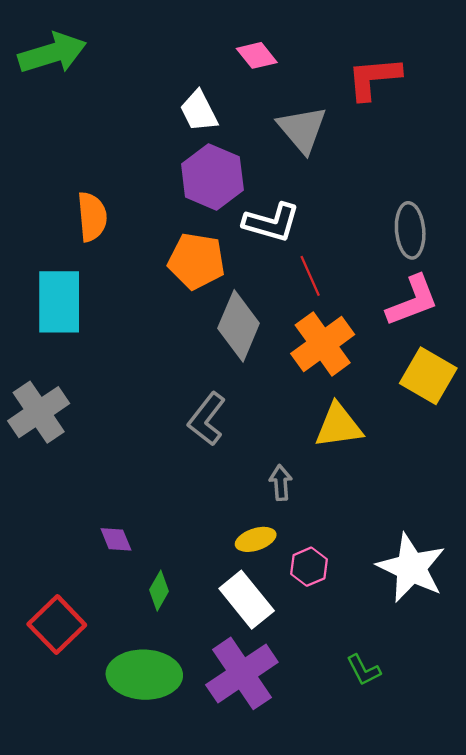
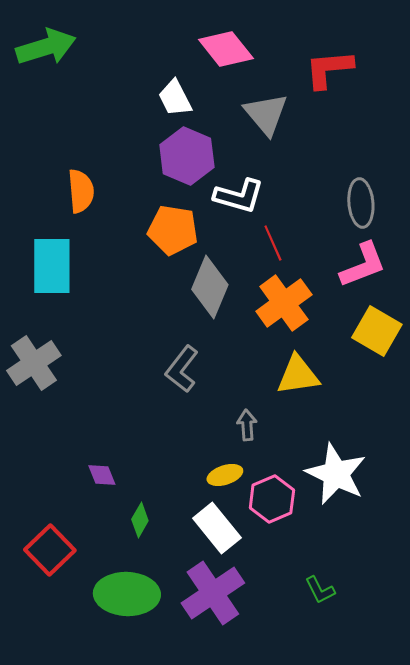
pink diamond: (257, 55) -> (226, 49), size x1.5
pink hexagon: (309, 567) -> (272, 499), size x1.4
white star: (411, 568) -> (336, 474), moved

